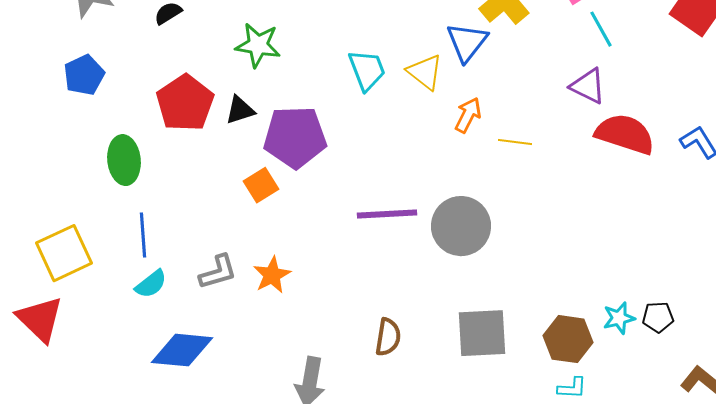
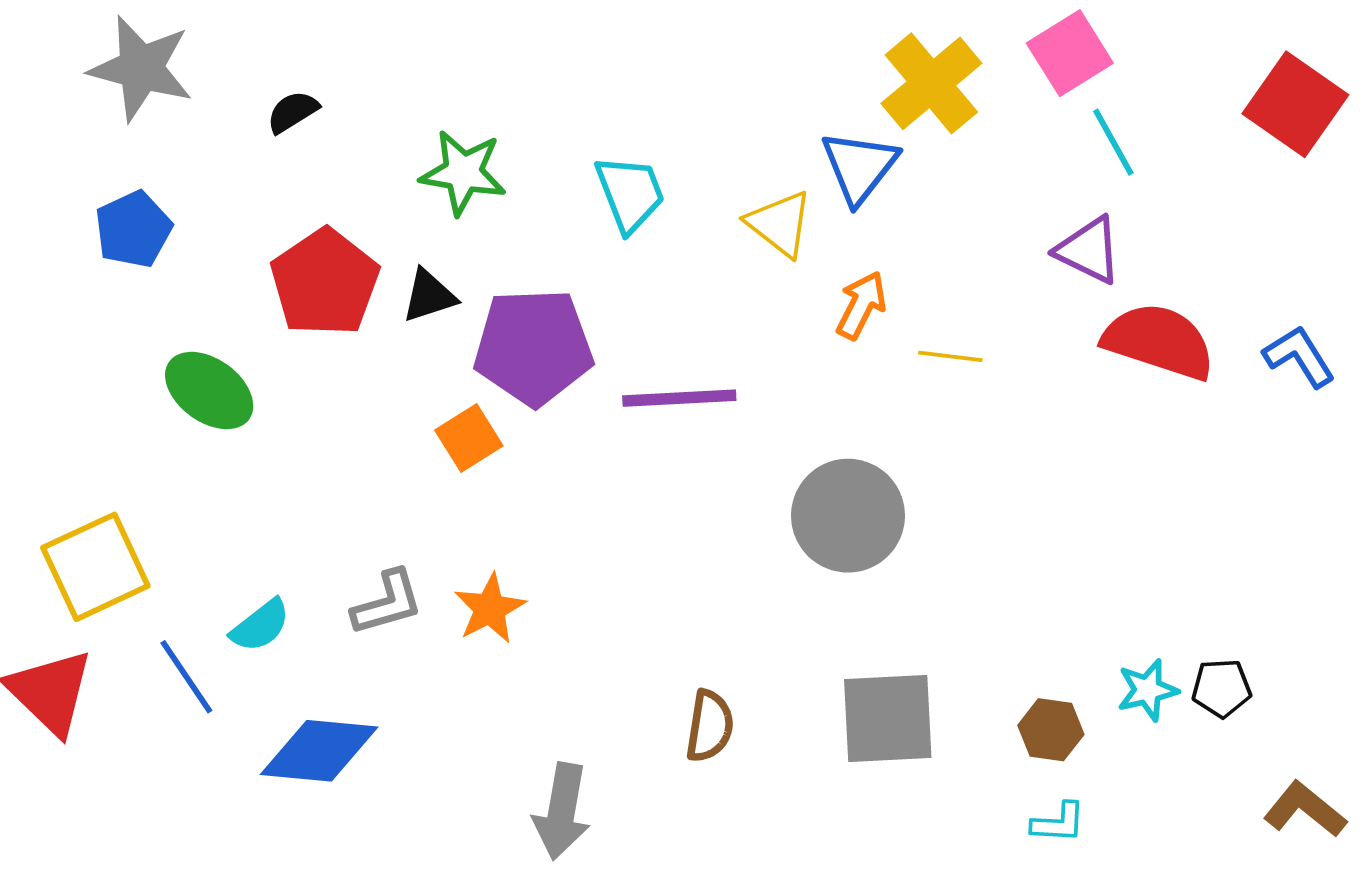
cyan trapezoid: (367, 70) -> (630, 193), moved
green ellipse: (124, 160) -> (209, 391), turned -48
purple line: (387, 214) -> (679, 398), moved
blue line: (143, 235) -> (186, 677), moved, turned -30
brown hexagon: (568, 339) -> (1051, 730), size x0.7

